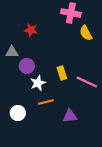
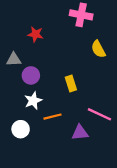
yellow semicircle: (86, 33) -> (98, 49), moved
pink line: (87, 82) -> (99, 114), moved
white star: (38, 83) -> (33, 101), moved

